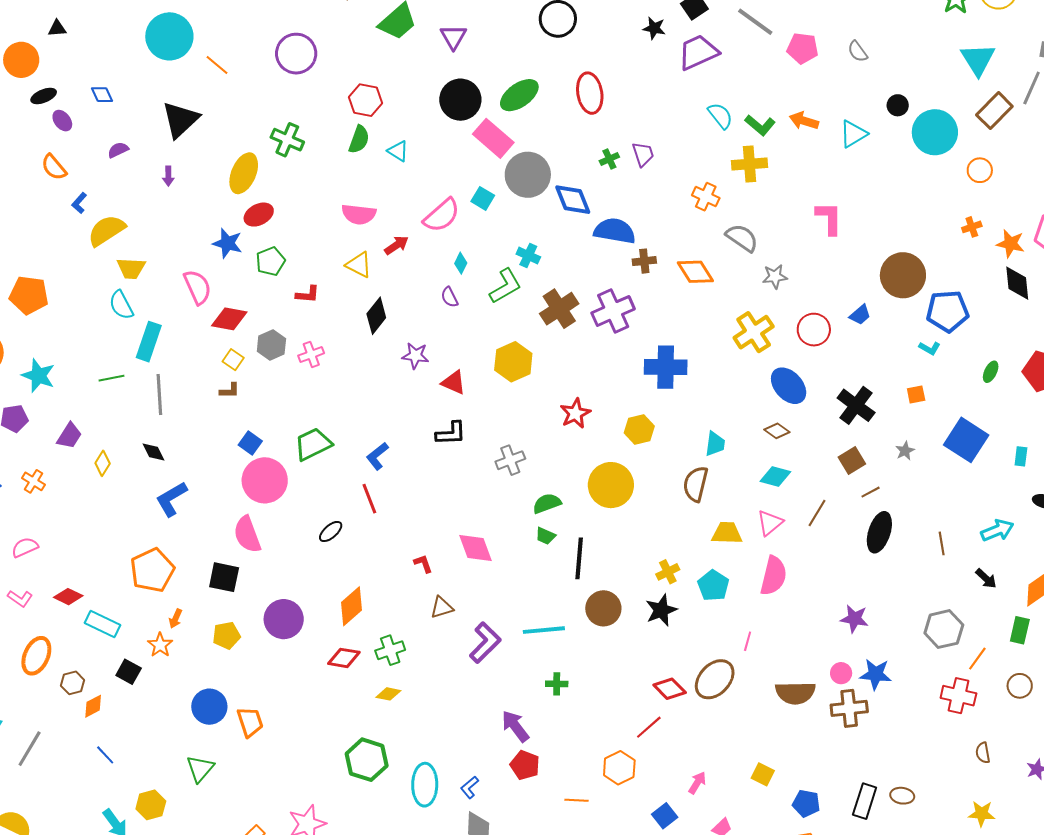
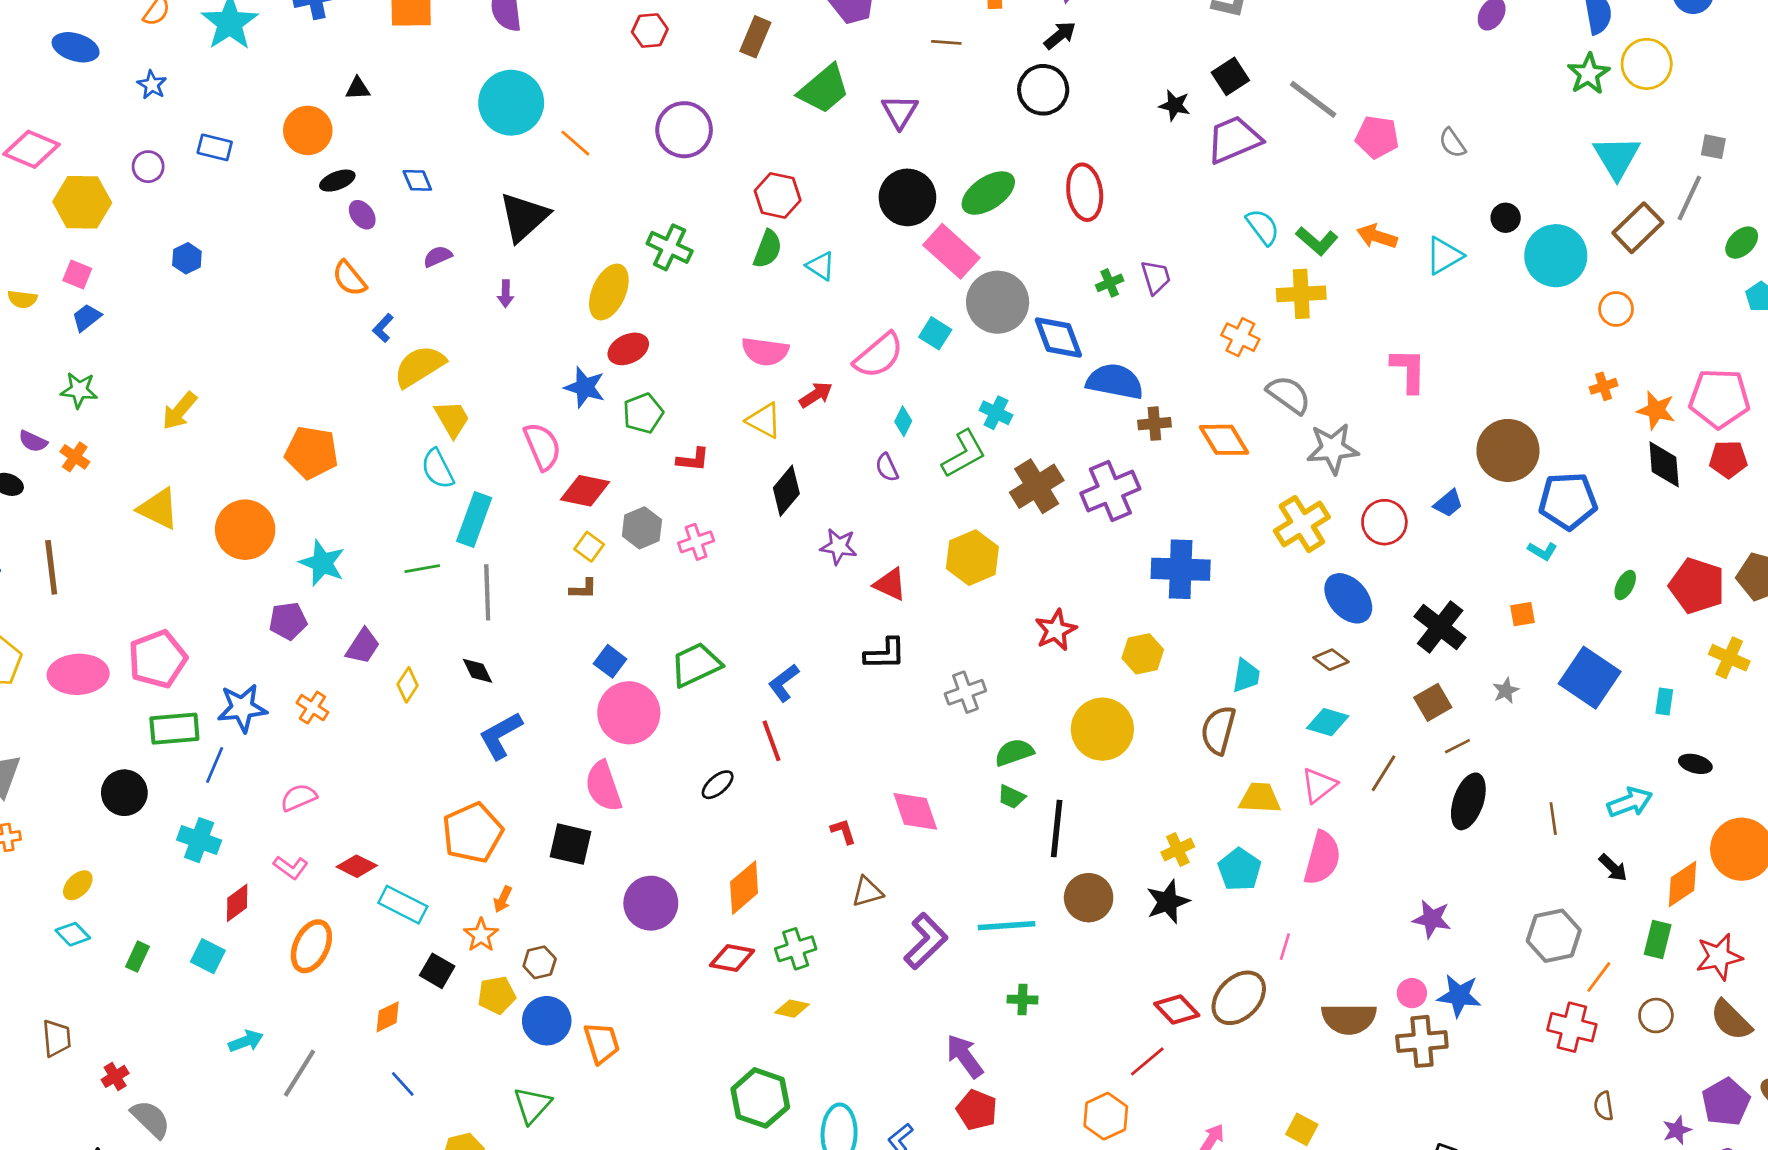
yellow trapezoid: (131, 268) -> (452, 419), turned -124
gray star: (775, 277) -> (1333, 449), size x1.5
yellow pentagon: (226, 635) -> (497, 995), moved
brown hexagon: (73, 683) -> (540, 962), moved

